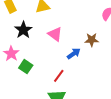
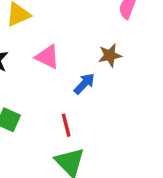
red line: (59, 76) -> (66, 125), turned -40

